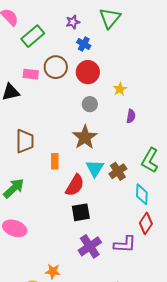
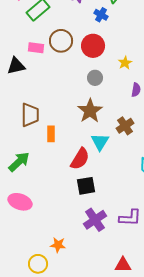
blue cross: (84, 44) -> (101, 15), moved
orange rectangle: (55, 161) -> (51, 134), moved
brown cross: (118, 171) -> (125, 126), moved

